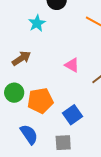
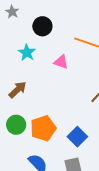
pink triangle: (72, 65) -> (61, 62), moved

